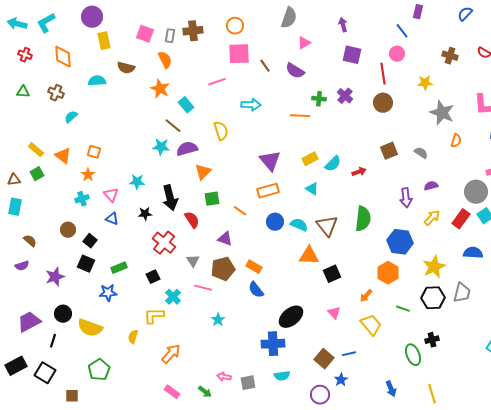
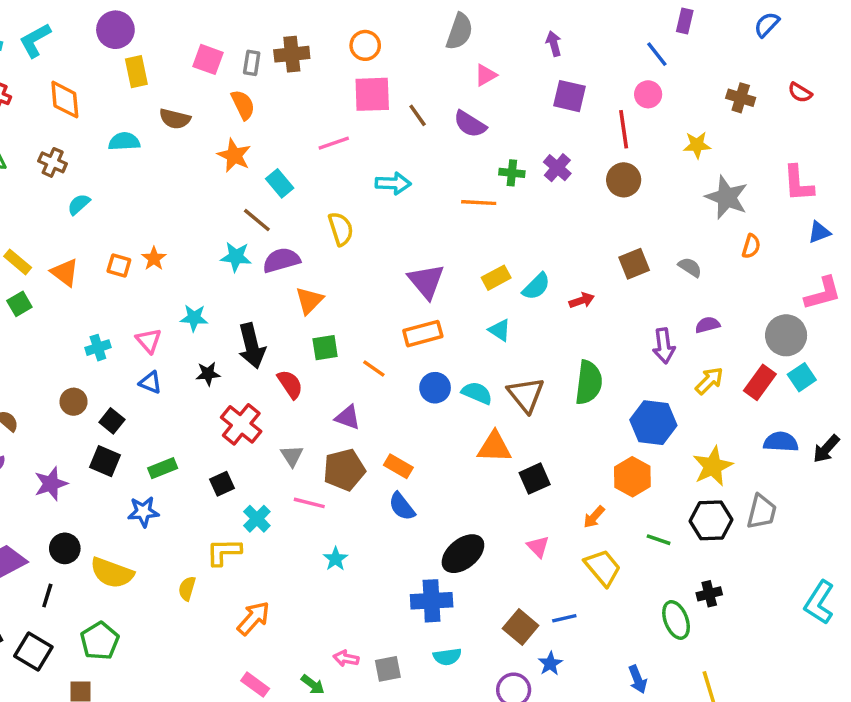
orange star: (88, 175) -> (154, 258), moved
green pentagon: (99, 370) -> (100, 641), moved

